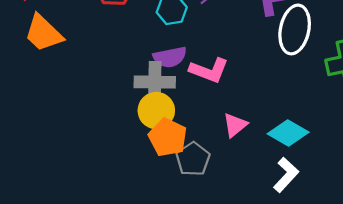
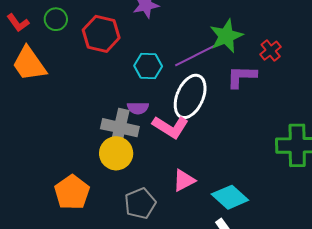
white ellipse: (295, 29) -> (190, 96), moved
purple semicircle: (170, 57) -> (138, 108), size x0.7
orange pentagon: (168, 137) -> (72, 192), moved

